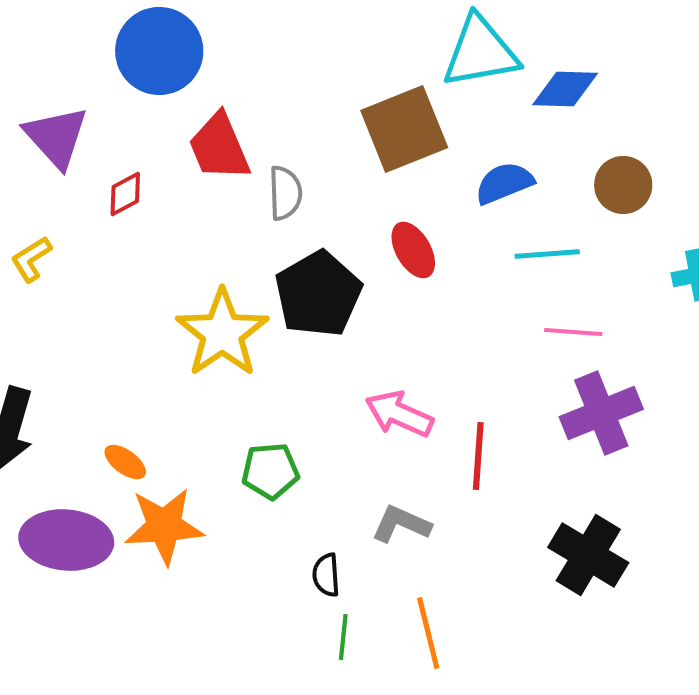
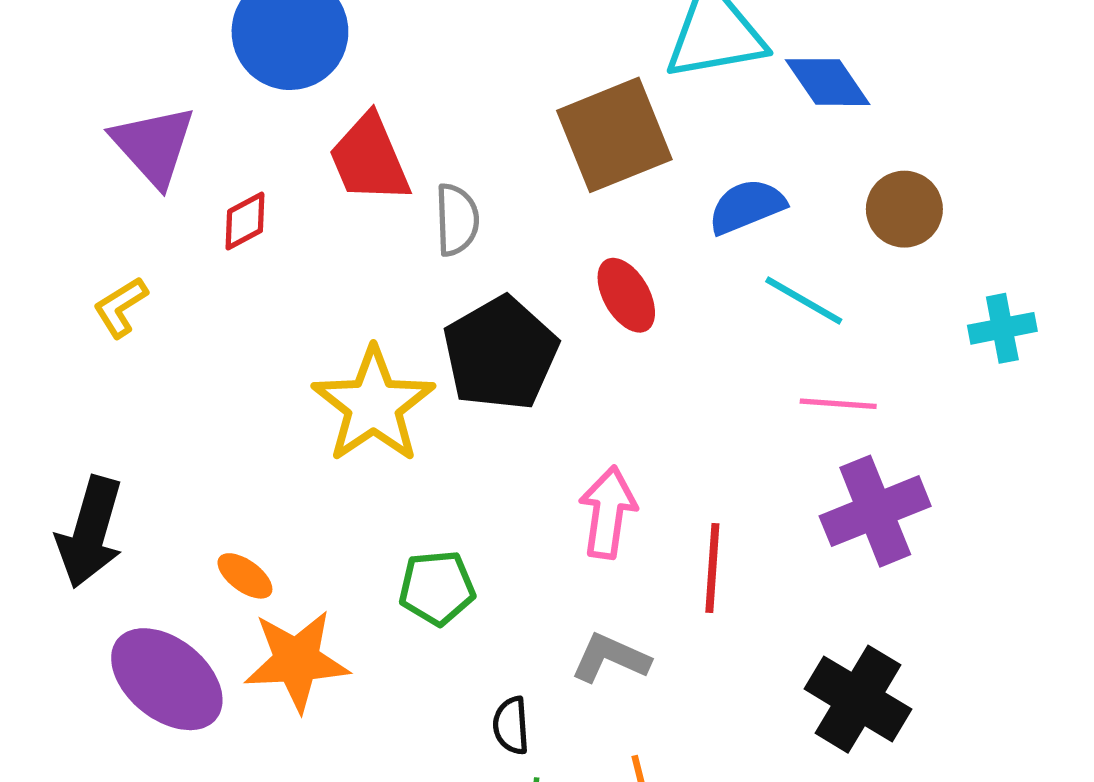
blue diamond: (565, 89) -> (828, 82), turned 54
cyan line: (547, 254) -> (804, 300), turned 34
pink arrow: (399, 414) -> (608, 512), turned 74
purple ellipse: (66, 540) -> (167, 679), turned 34

